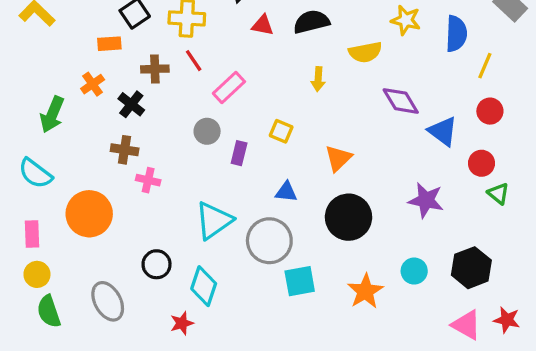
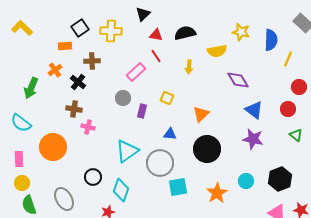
red line: (194, 61) -> (156, 56), moved
red circle: (490, 111) -> (299, 87), moved
blue triangle: (443, 131) -> (254, 110), moved
red circle: (482, 163) -> (288, 109), moved

